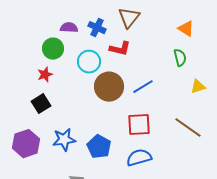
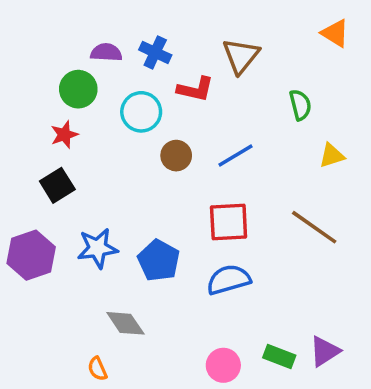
brown triangle: (129, 18) -> (241, 56), moved
orange triangle: (186, 29) -> (335, 33), moved
brown circle: (109, 87) -> (176, 156), size x0.6

